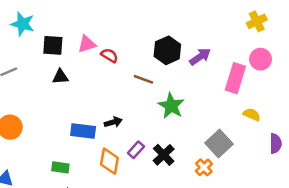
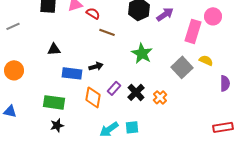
black triangle: (60, 77) -> (54, 49), moved
brown line: (143, 79) -> (107, 32), moved
gray square: (219, 144) -> (182, 67), moved
green rectangle: (60, 167) -> (54, 102), size x1.5
orange cross: (204, 167) -> (160, 97), moved

